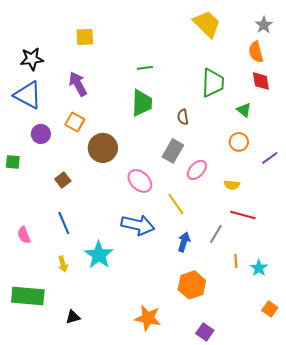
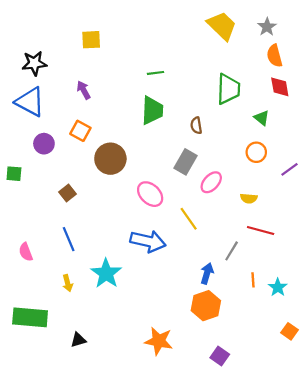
gray star: (264, 25) -> (267, 27), moved
purple arrow: (78, 84) -> (84, 90), size x0.7
blue arrow: (184, 242) -> (207, 273), moved

